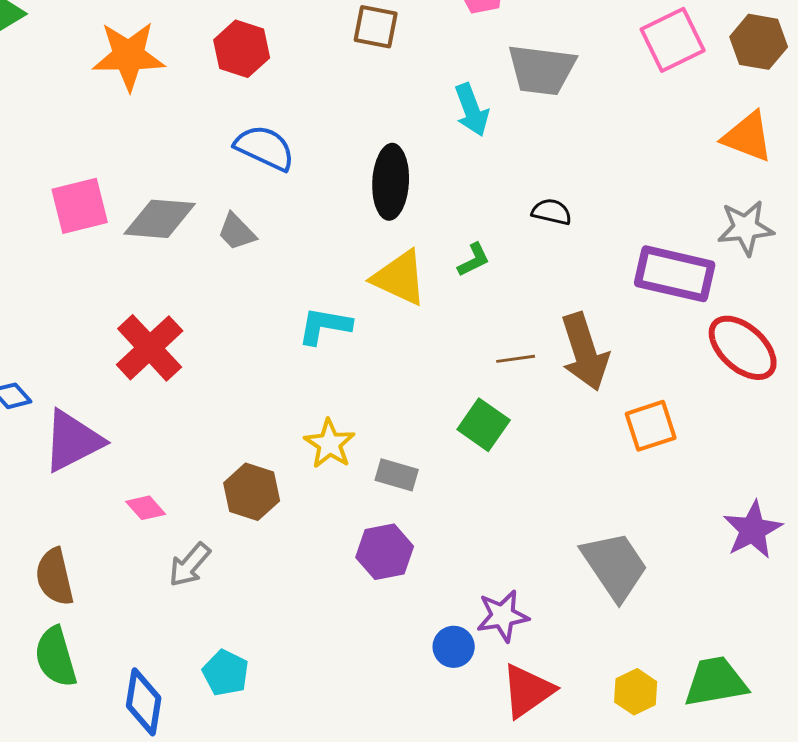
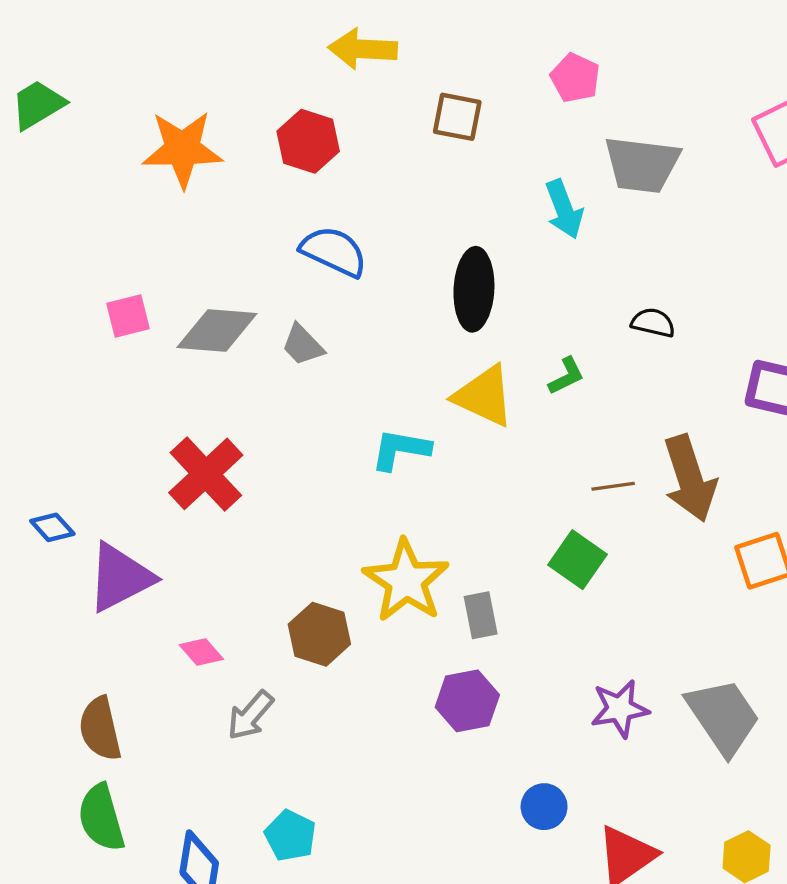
pink square: (80, 206) -> (128, 316), size x0.7
yellow star: (330, 444) -> (406, 581), size x1.5
gray rectangle: (397, 475) -> (481, 615), turned 63
purple star: (503, 616) -> (620, 709), moved

